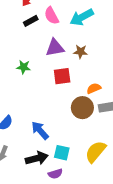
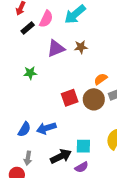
pink semicircle: (51, 16) -> (46, 19), turned -114
red square: (62, 76) -> (70, 98), moved
blue arrow: (40, 130) -> (46, 128), moved, turned -54

